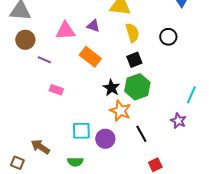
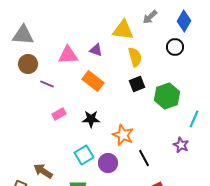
black circle: (168, 37) -> (175, 47), moved
green hexagon: (137, 87) -> (167, 96), moved
black star: (111, 88) -> (91, 119), moved, turned -30
pink rectangle: (56, 90) -> (59, 114), turned -48
cyan square: (81, 131) -> (84, 155), turned -30

